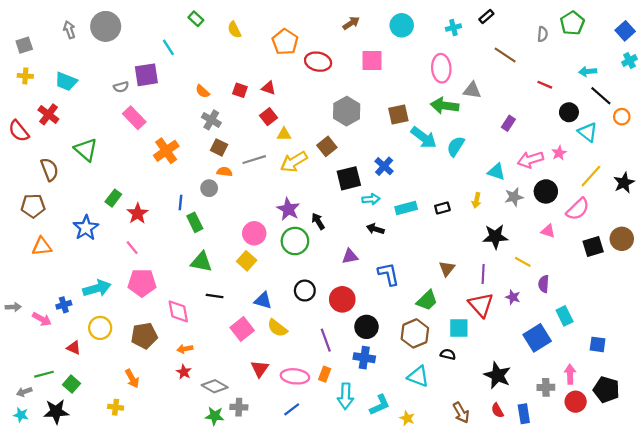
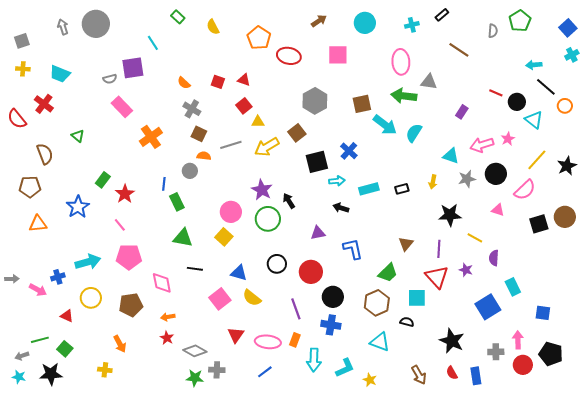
red line: (545, 85) -> (496, 93), moved
green triangle: (86, 150) -> (78, 136), size x0.6

